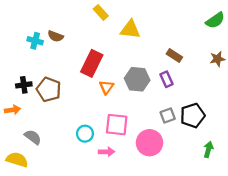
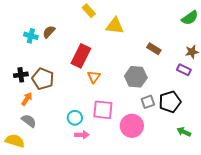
brown semicircle: (56, 36) -> (49, 32), turned 112
gray hexagon: (137, 79) -> (136, 77), moved
purple rectangle: (166, 79) -> (184, 70), moved, turned -40
orange arrow: (12, 110) -> (27, 99), moved, turned -48
green arrow: (208, 150) -> (184, 132), turned -80
pink arrow: (106, 152) -> (82, 135), moved

